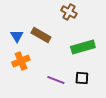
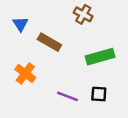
blue triangle: (17, 36) -> (20, 24), moved
orange cross: (21, 61) -> (25, 73), turned -30

